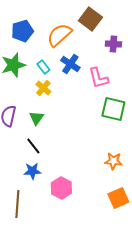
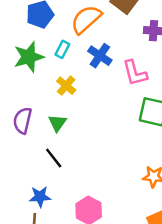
cyan rectangle: (43, 67) -> (62, 49), moved, turned 64
blue star: (32, 171) -> (40, 197), moved

